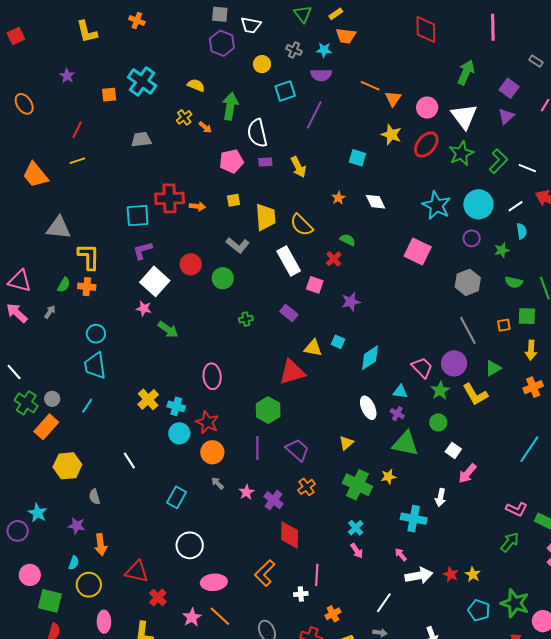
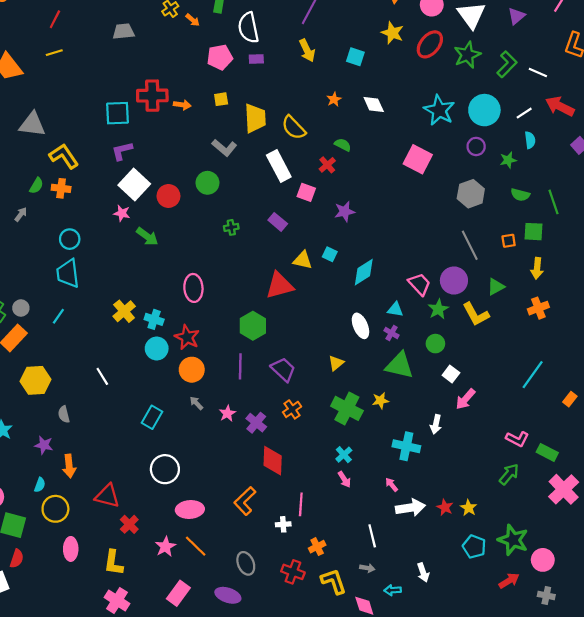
yellow arrow: (298, 167) -> (307, 50), moved
yellow L-shape: (89, 257) -> (64, 156), turned -36
red circle: (191, 264) -> (168, 196), moved
white line: (384, 603) -> (372, 536), turned -50

